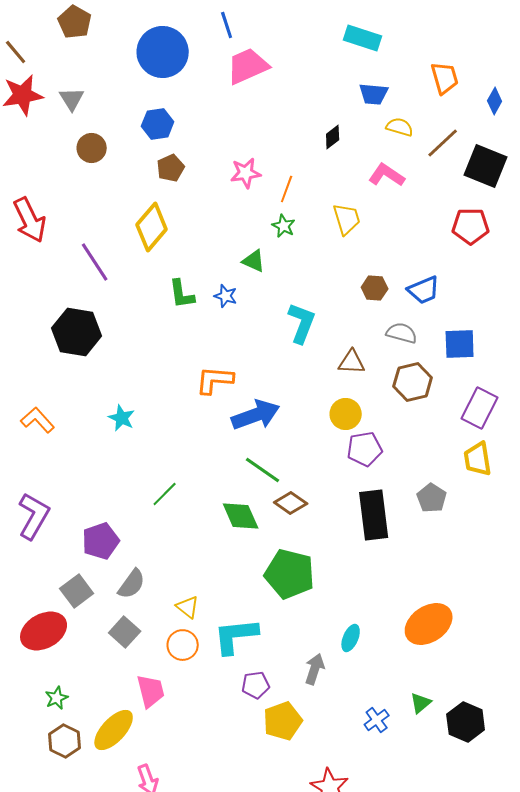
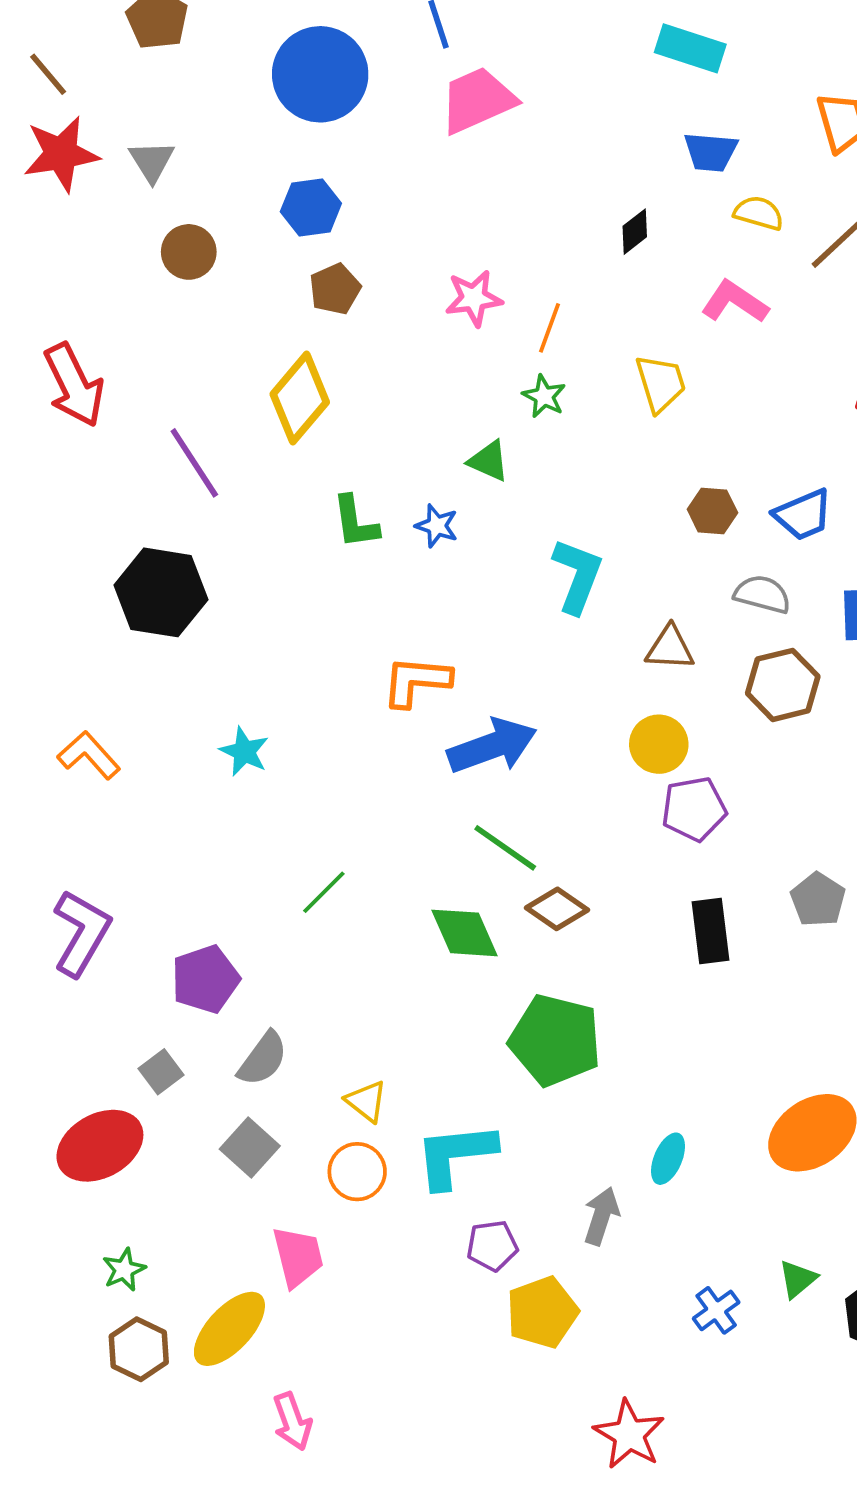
black rectangle: (374, 515) -> (711, 931), size x0.7
gray square: (77, 591) -> (161, 1072), size x0.7

